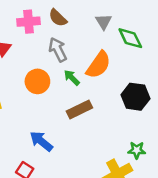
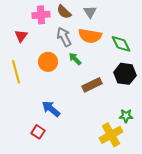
gray triangle: (104, 22) -> (90, 12), moved
green diamond: (130, 38) -> (121, 44), moved
orange semicircle: (99, 65) -> (90, 36), moved, turned 65
brown rectangle: (79, 109) -> (92, 85), moved

